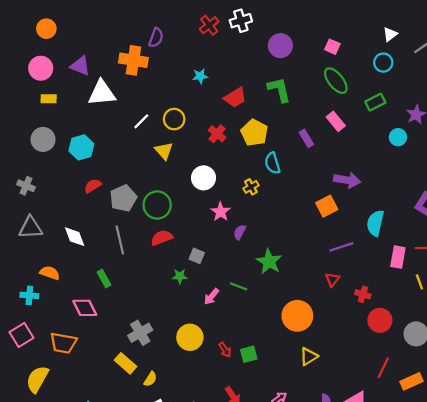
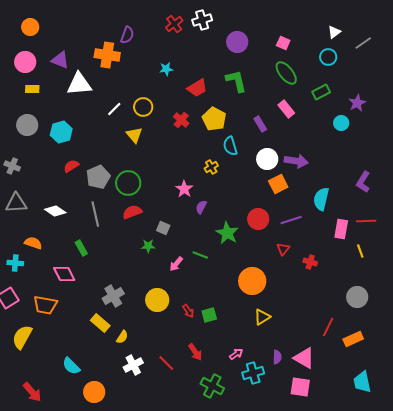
white circle: (204, 178) -> (267, 159), moved
white diamond: (75, 237) -> (55, 211), turned -35
red circle: (380, 320) -> (258, 219), moved

